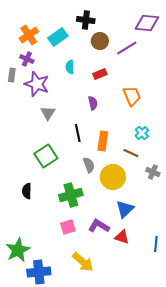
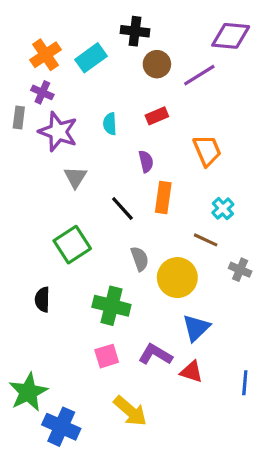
cyan semicircle: (70, 67) -> (110, 124), moved
black line: (78, 133) -> (122, 209), turned -30
orange rectangle: (103, 141) -> (163, 198), moved
green cross: (71, 195) -> (111, 306), turned 30
blue cross: (39, 272) -> (61, 427), turned 30

